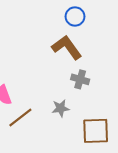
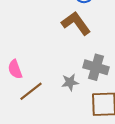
gray cross: (80, 79) -> (96, 67), moved, size x1.4

